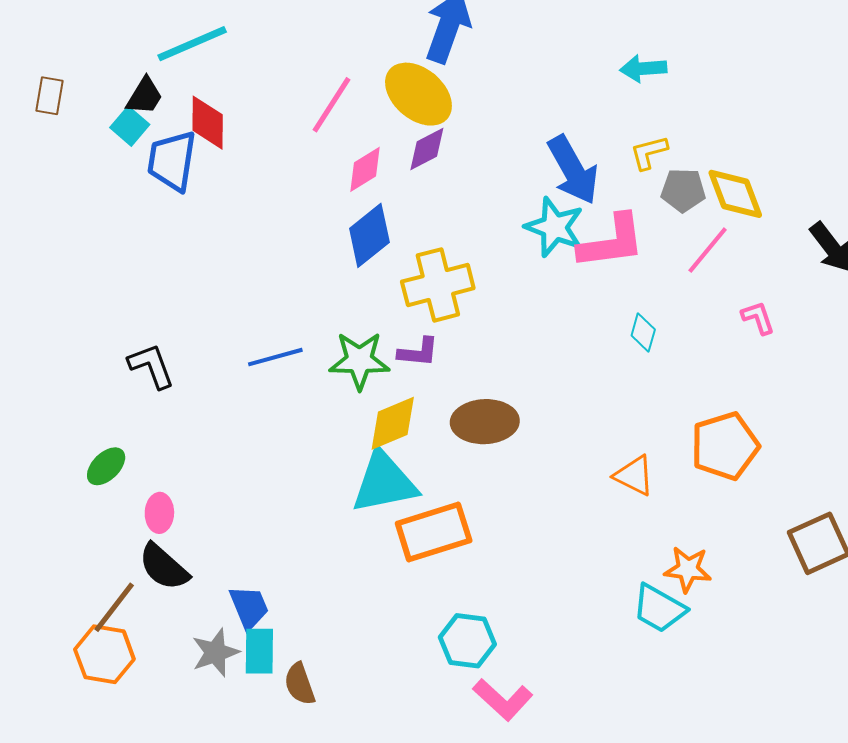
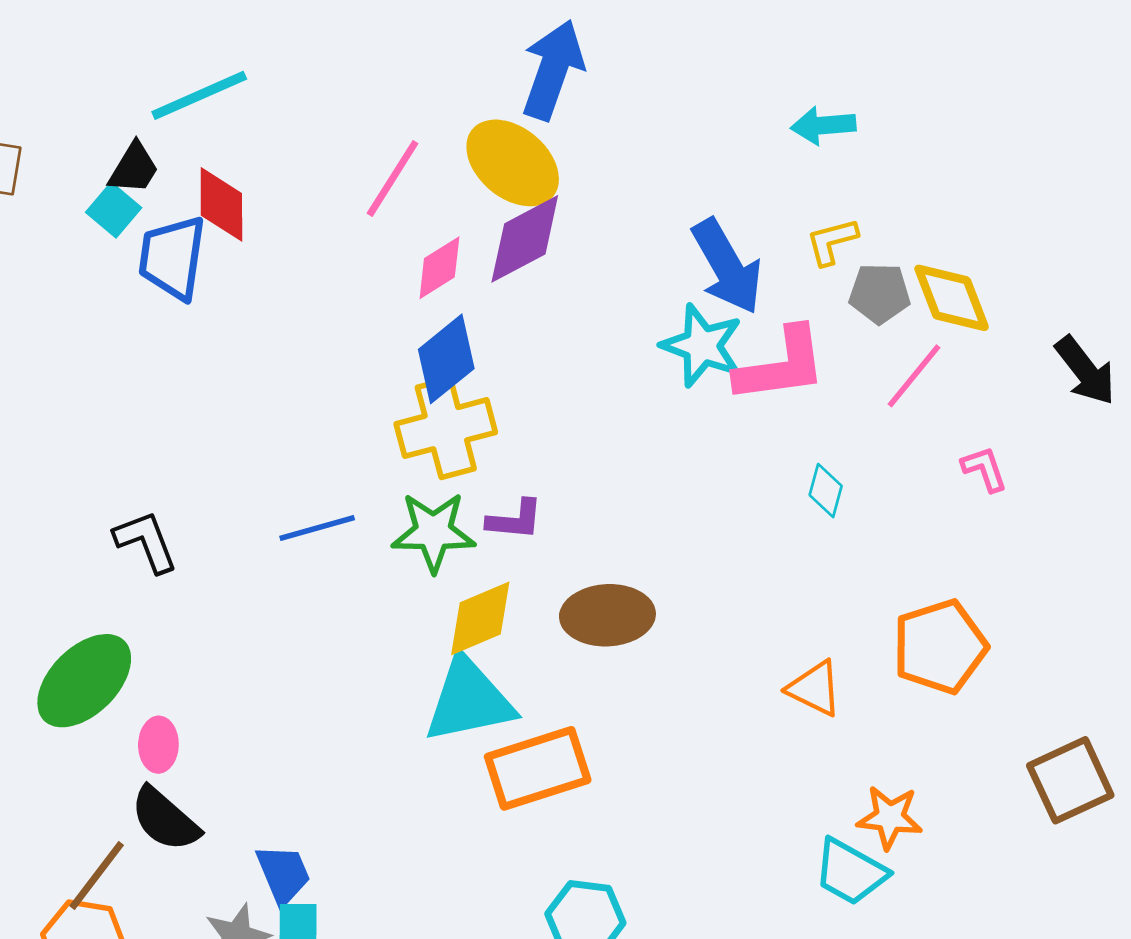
purple diamond: (427, 149) -> (525, 239), size x1.5
yellow cross: (438, 285) -> (446, 428), moved
green ellipse: (106, 466) -> (84, 681), size x1.8

